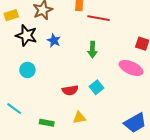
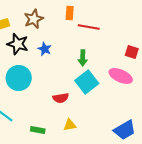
cyan circle: (27, 70) -> (19, 78), size x1.6
cyan square: (96, 87) -> (87, 82), moved, size x1.6

